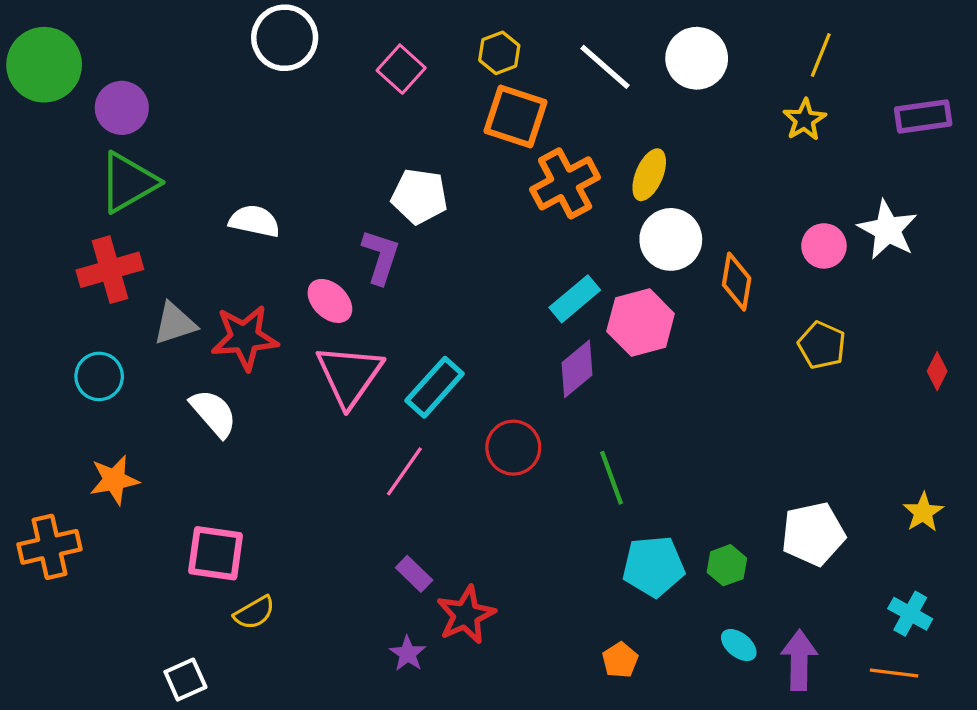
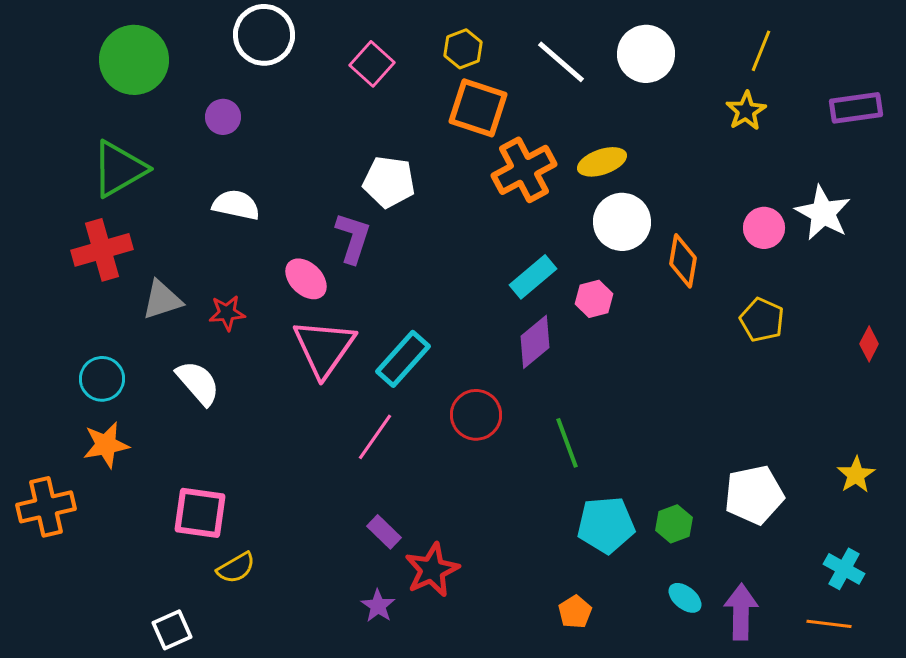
green circle: (44, 65) -> (134, 60), moved
purple circle: (122, 108) -> (223, 117), moved, size x0.7
yellow ellipse: (649, 175) -> (602, 162), turned 48
pink hexagon: (641, 323) -> (594, 299), size x0.6
red star: (245, 338) -> (227, 313), size x0.6
cyan circle: (99, 376) -> (102, 379), moved

